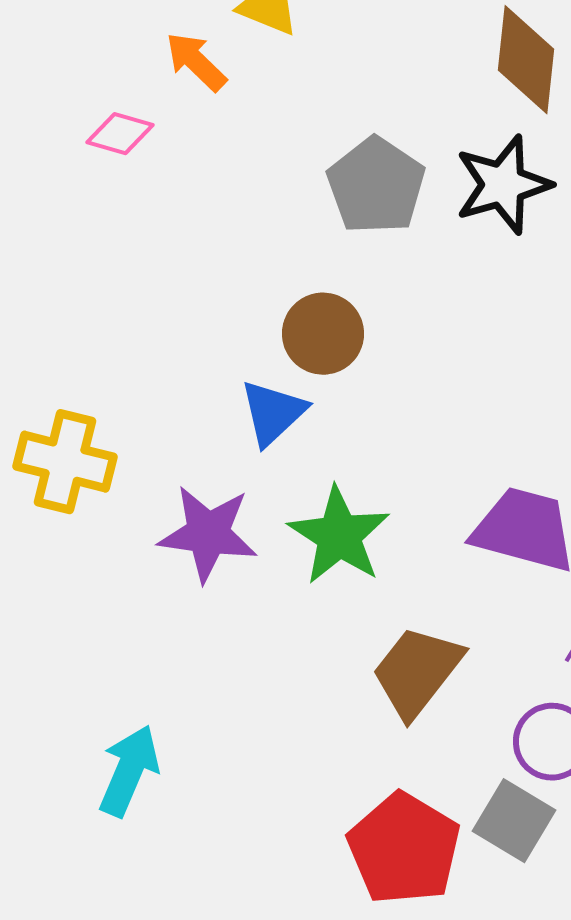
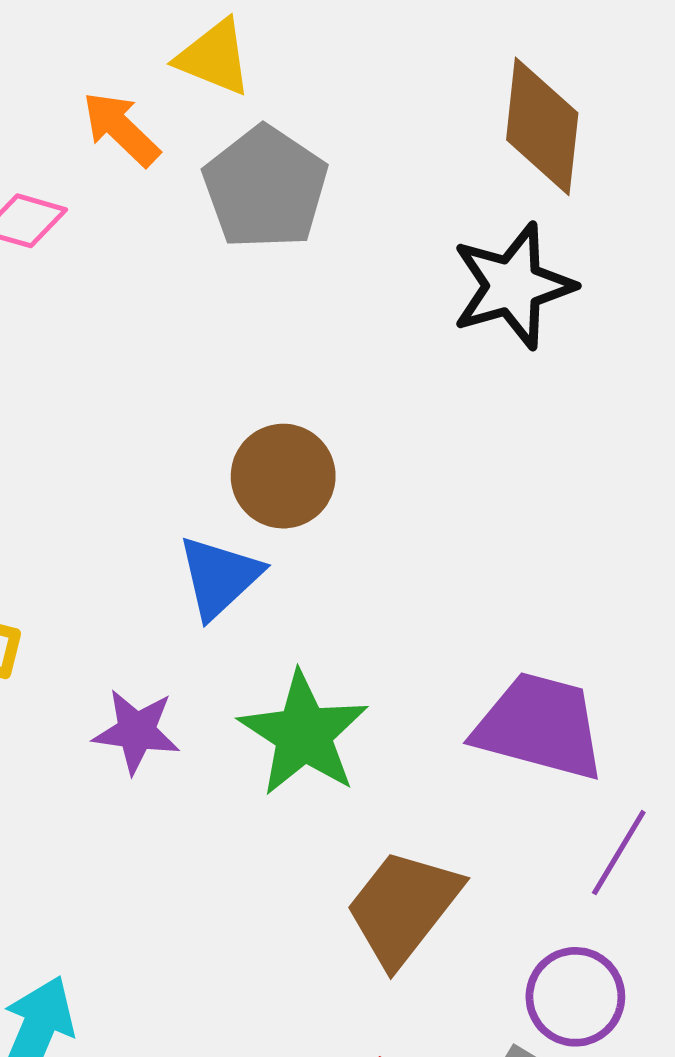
gray pentagon: (376, 186) -> (265, 188), moved
purple star: (208, 534) -> (136, 731), size x0.7

